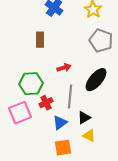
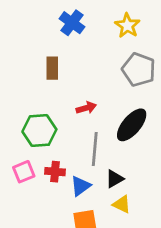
red cross: (46, 103) -> (55, 172), moved, turned 32
pink square: (20, 113) -> (24, 172), size x0.7

